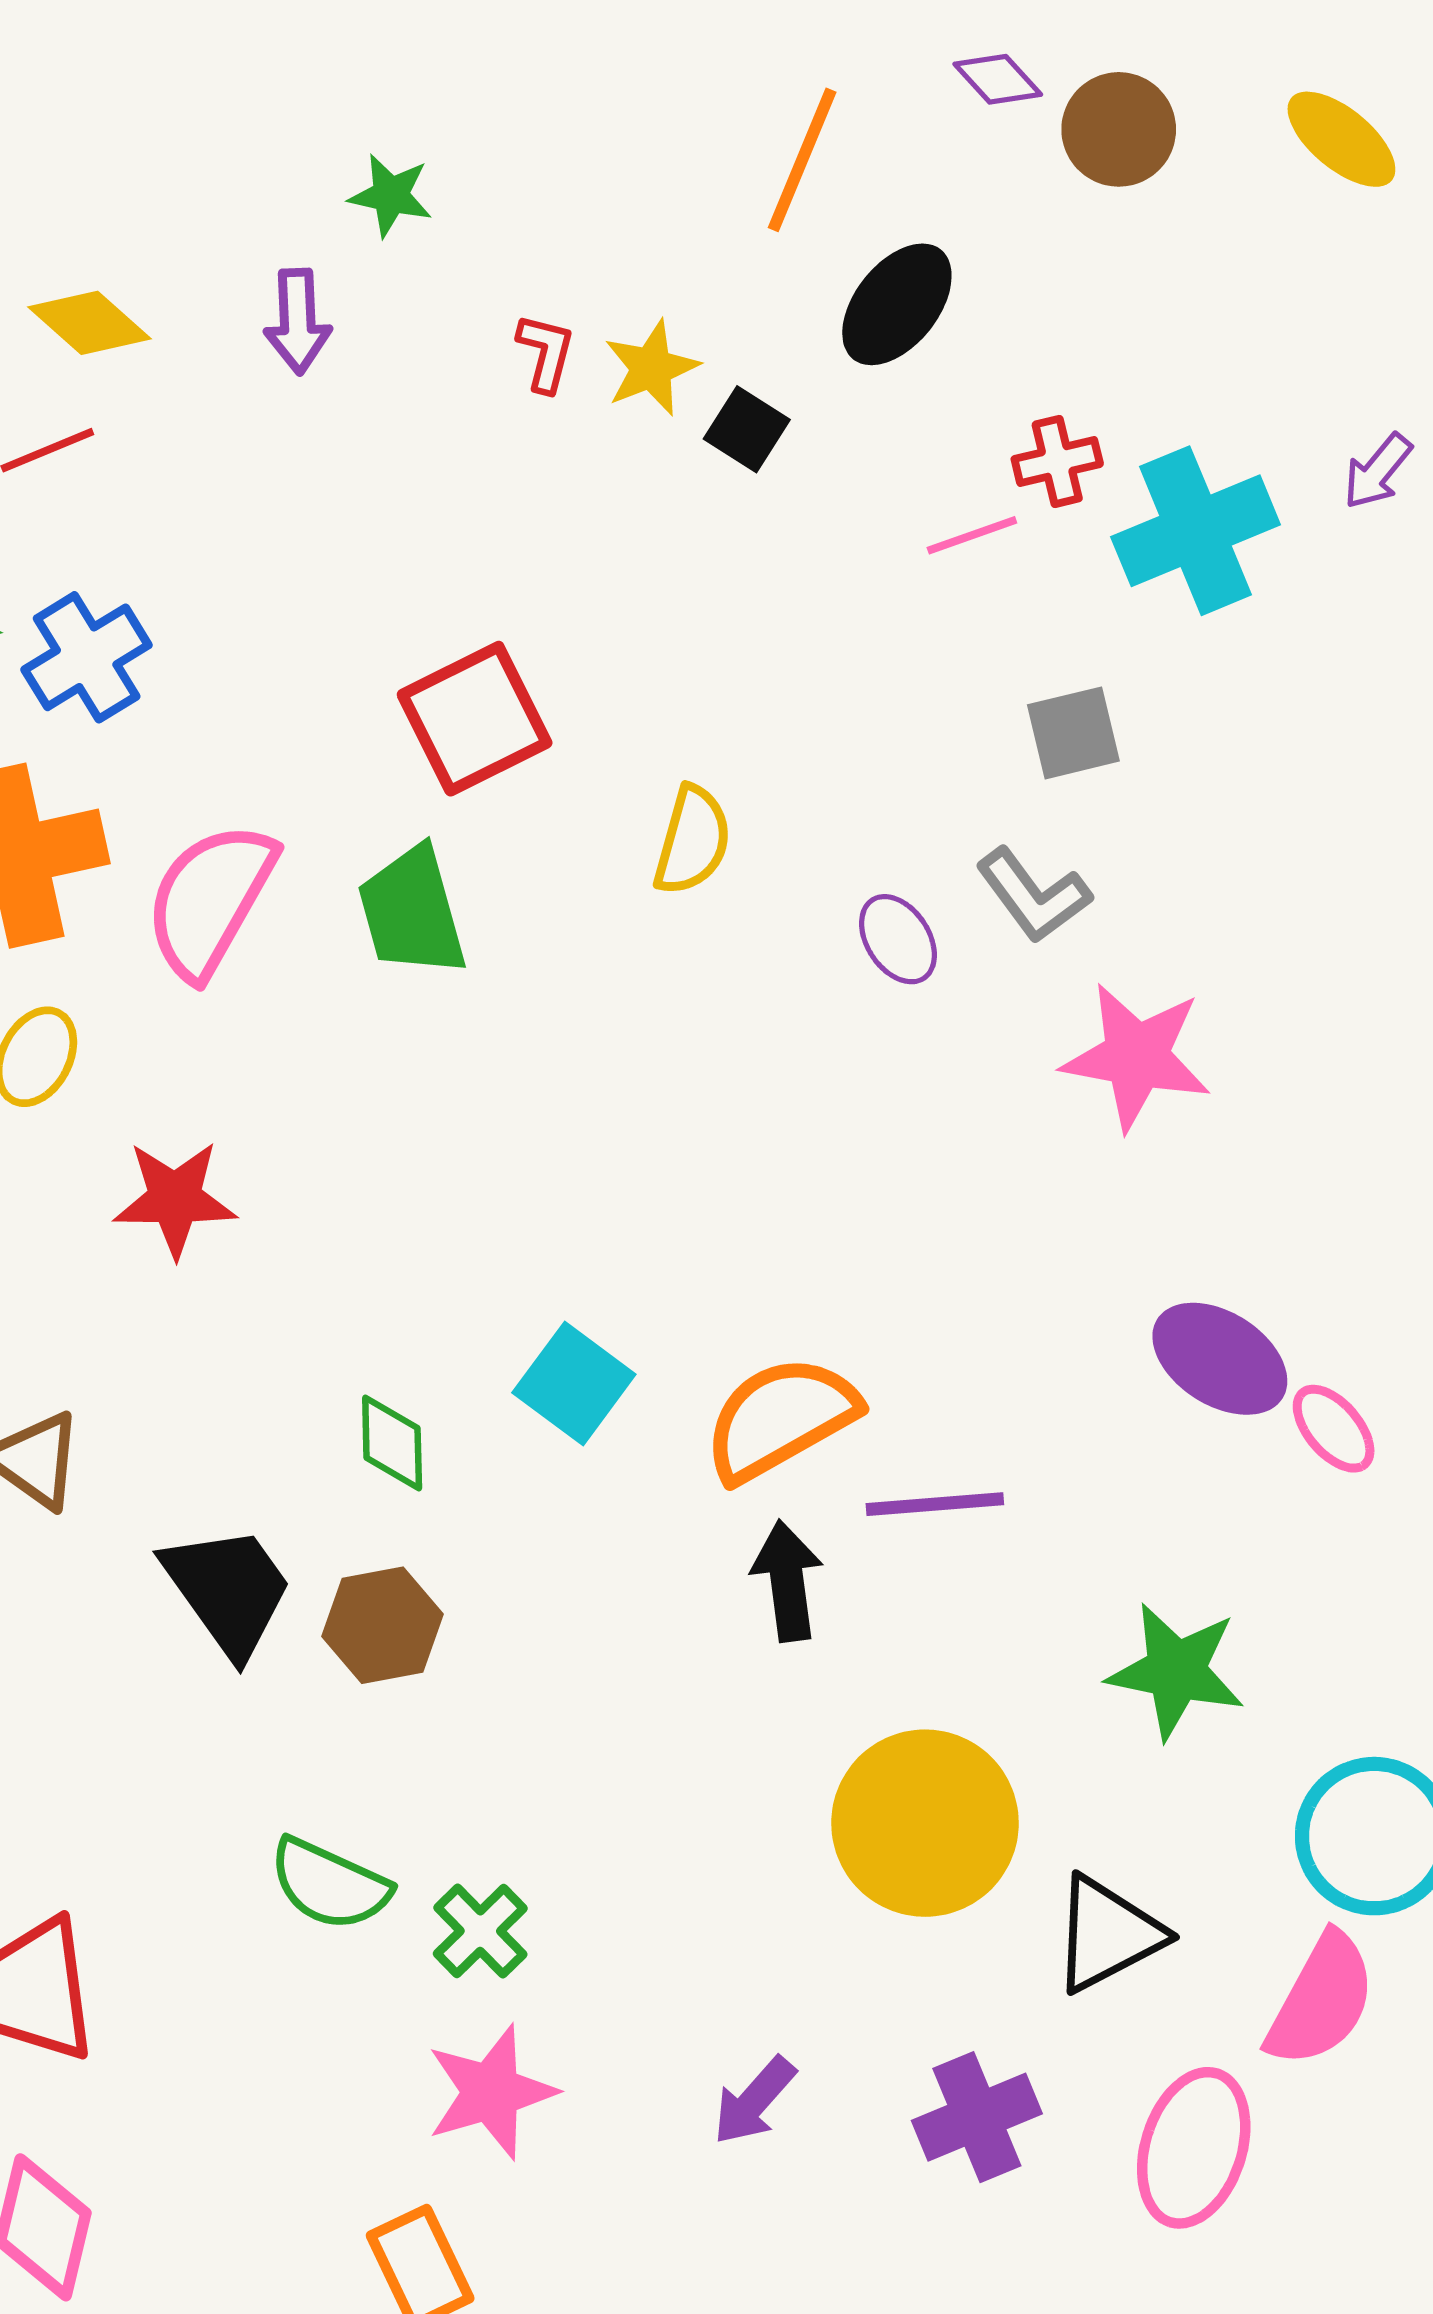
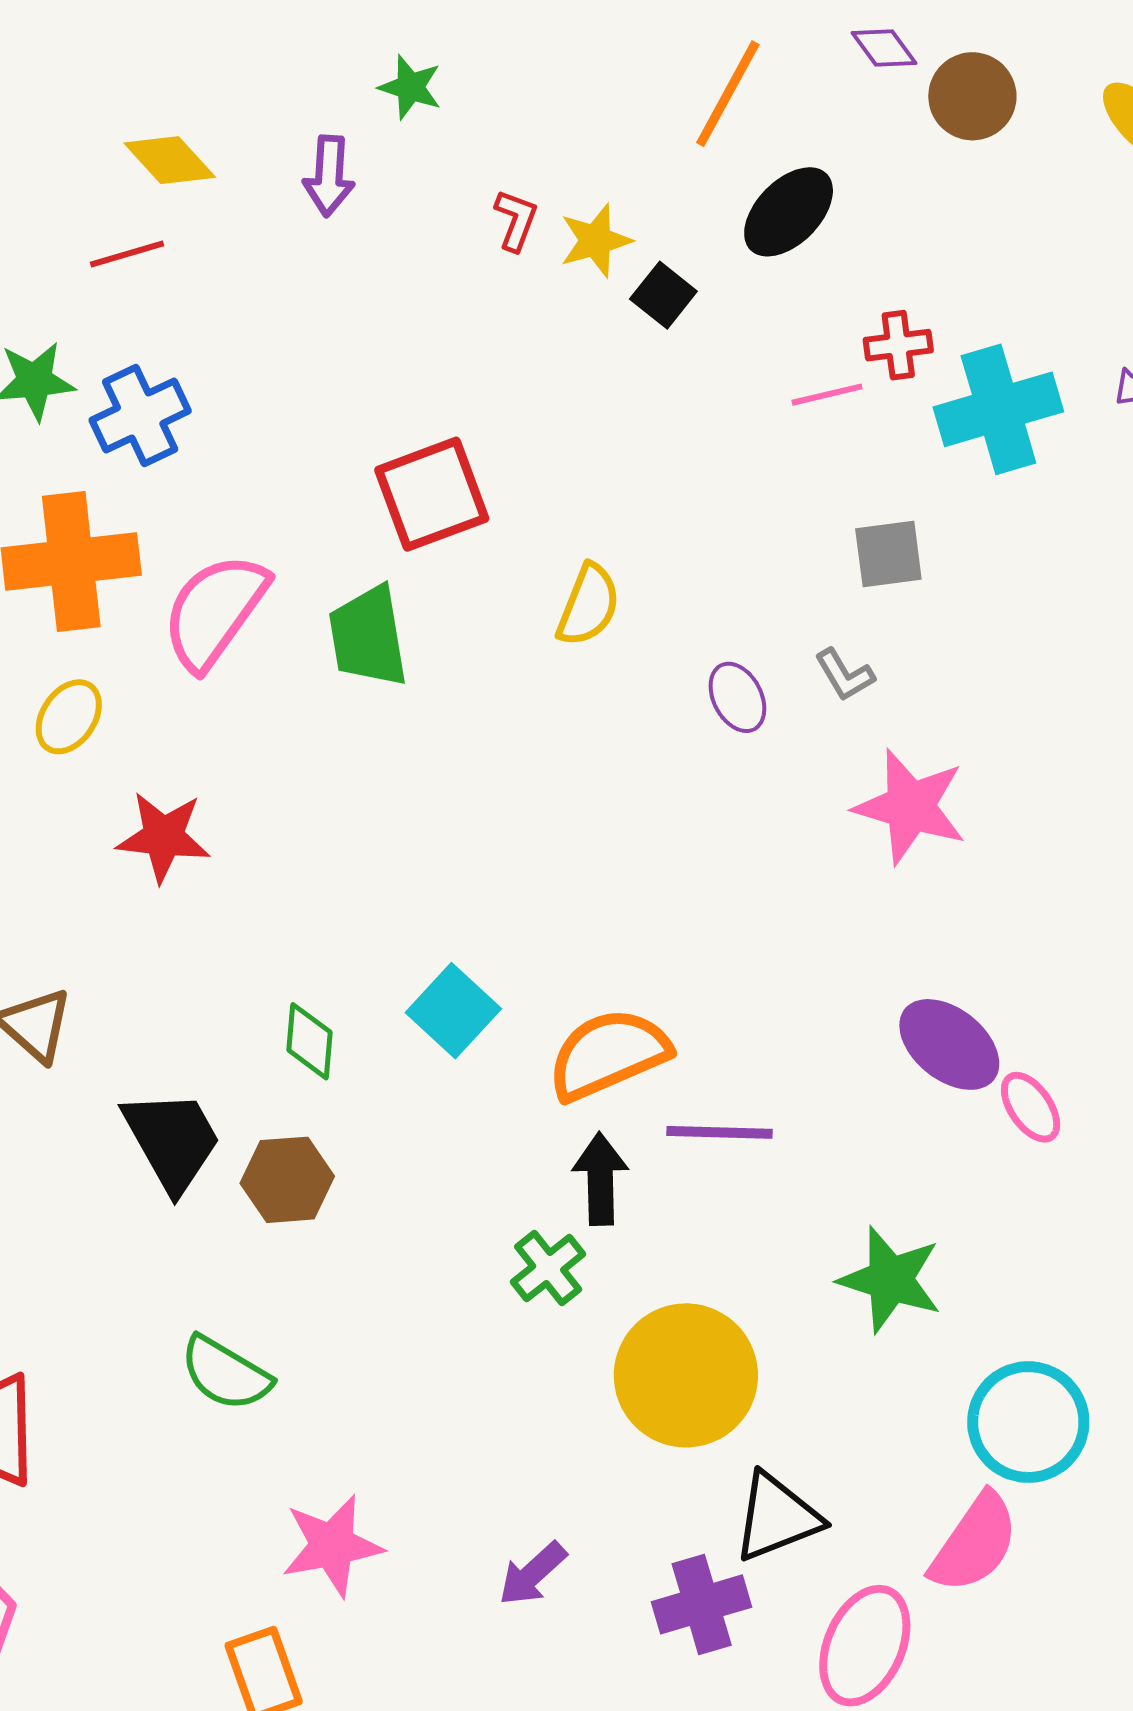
gray L-shape: (1033, 895) -> (845, 675), size x0.7
green cross: (480, 1931) -> (548, 1268), moved
black triangle: (1107, 1934) -> (777, 1517), moved

